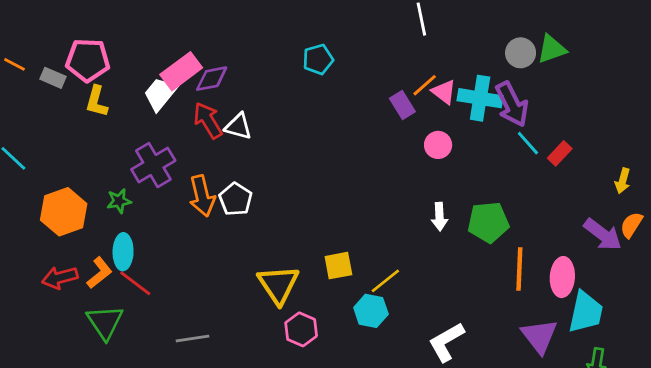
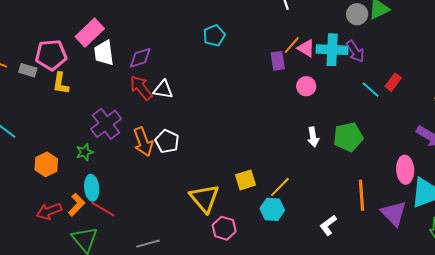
pink rectangle: (181, 71) -> (90, 33), moved
white trapezoid: (160, 94) -> (104, 53), moved, turned -40
purple arrow: (512, 104) -> (355, 51), size x0.7
purple rectangle: (402, 105) -> (278, 61), turned 30
cyan line: (528, 143) -> (370, 90), moved
orange hexagon: (64, 212) -> (46, 164), size x0.7
orange line: (519, 269) -> (362, 195), moved
white L-shape: (446, 342) -> (328, 225), size x0.7

